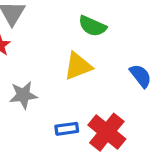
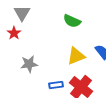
yellow triangle: (78, 66) -> (76, 56), moved

